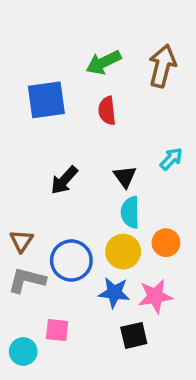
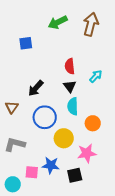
blue square: (46, 100) -> (26, 43), size x0.6
red semicircle: (107, 111) -> (70, 66), moved
brown triangle: (21, 241) -> (12, 107), moved
yellow circle: (123, 252) -> (64, 138), moved
blue circle: (71, 260) -> (45, 117), moved
blue star: (114, 293) -> (51, 165), moved

